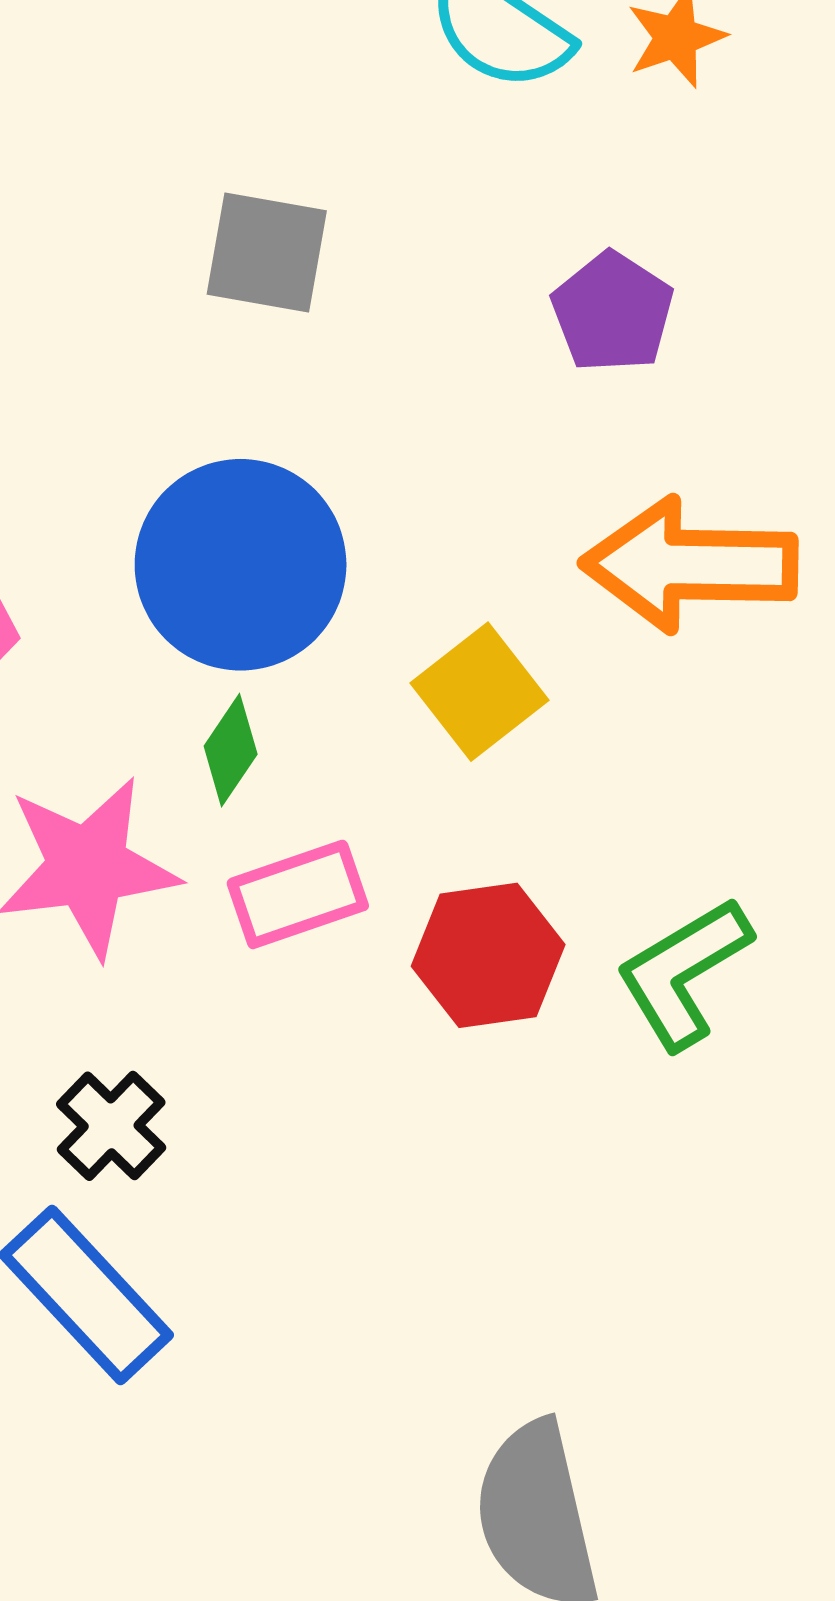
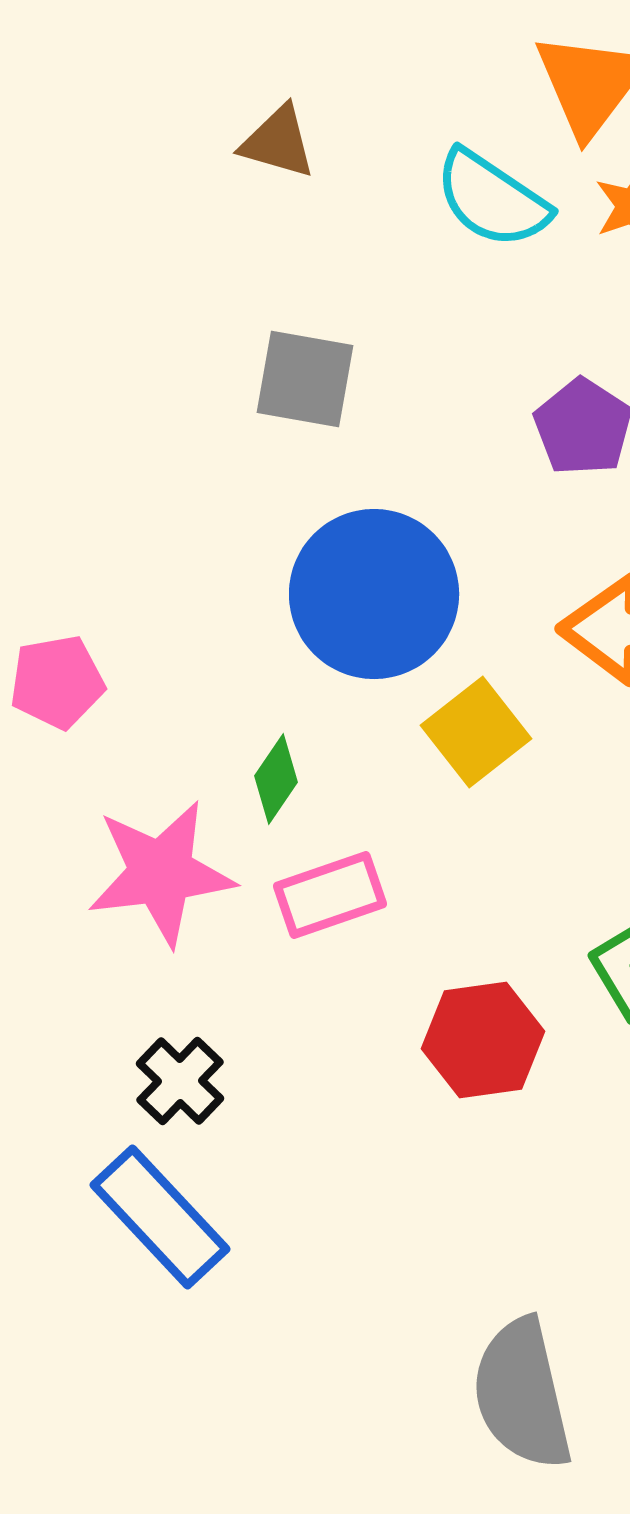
blue circle: (241, 565) -> (374, 594), moved
red hexagon: (488, 955) -> (483, 1040), moved

